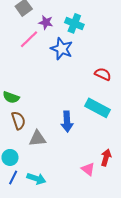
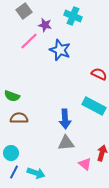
cyan cross: (74, 23) -> (73, 16), moved
brown semicircle: (18, 121) -> (19, 118), turned -72
gray triangle: (37, 138) -> (66, 143), moved

